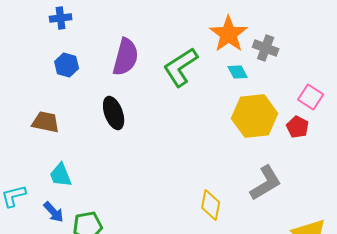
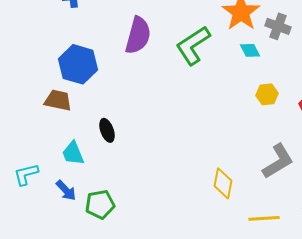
blue hexagon: (67, 65) -> (78, 64), moved, size x1.6
black ellipse: (114, 113) -> (107, 130), moved, size x0.7
yellow hexagon: (255, 116) -> (267, 94), size x0.5

